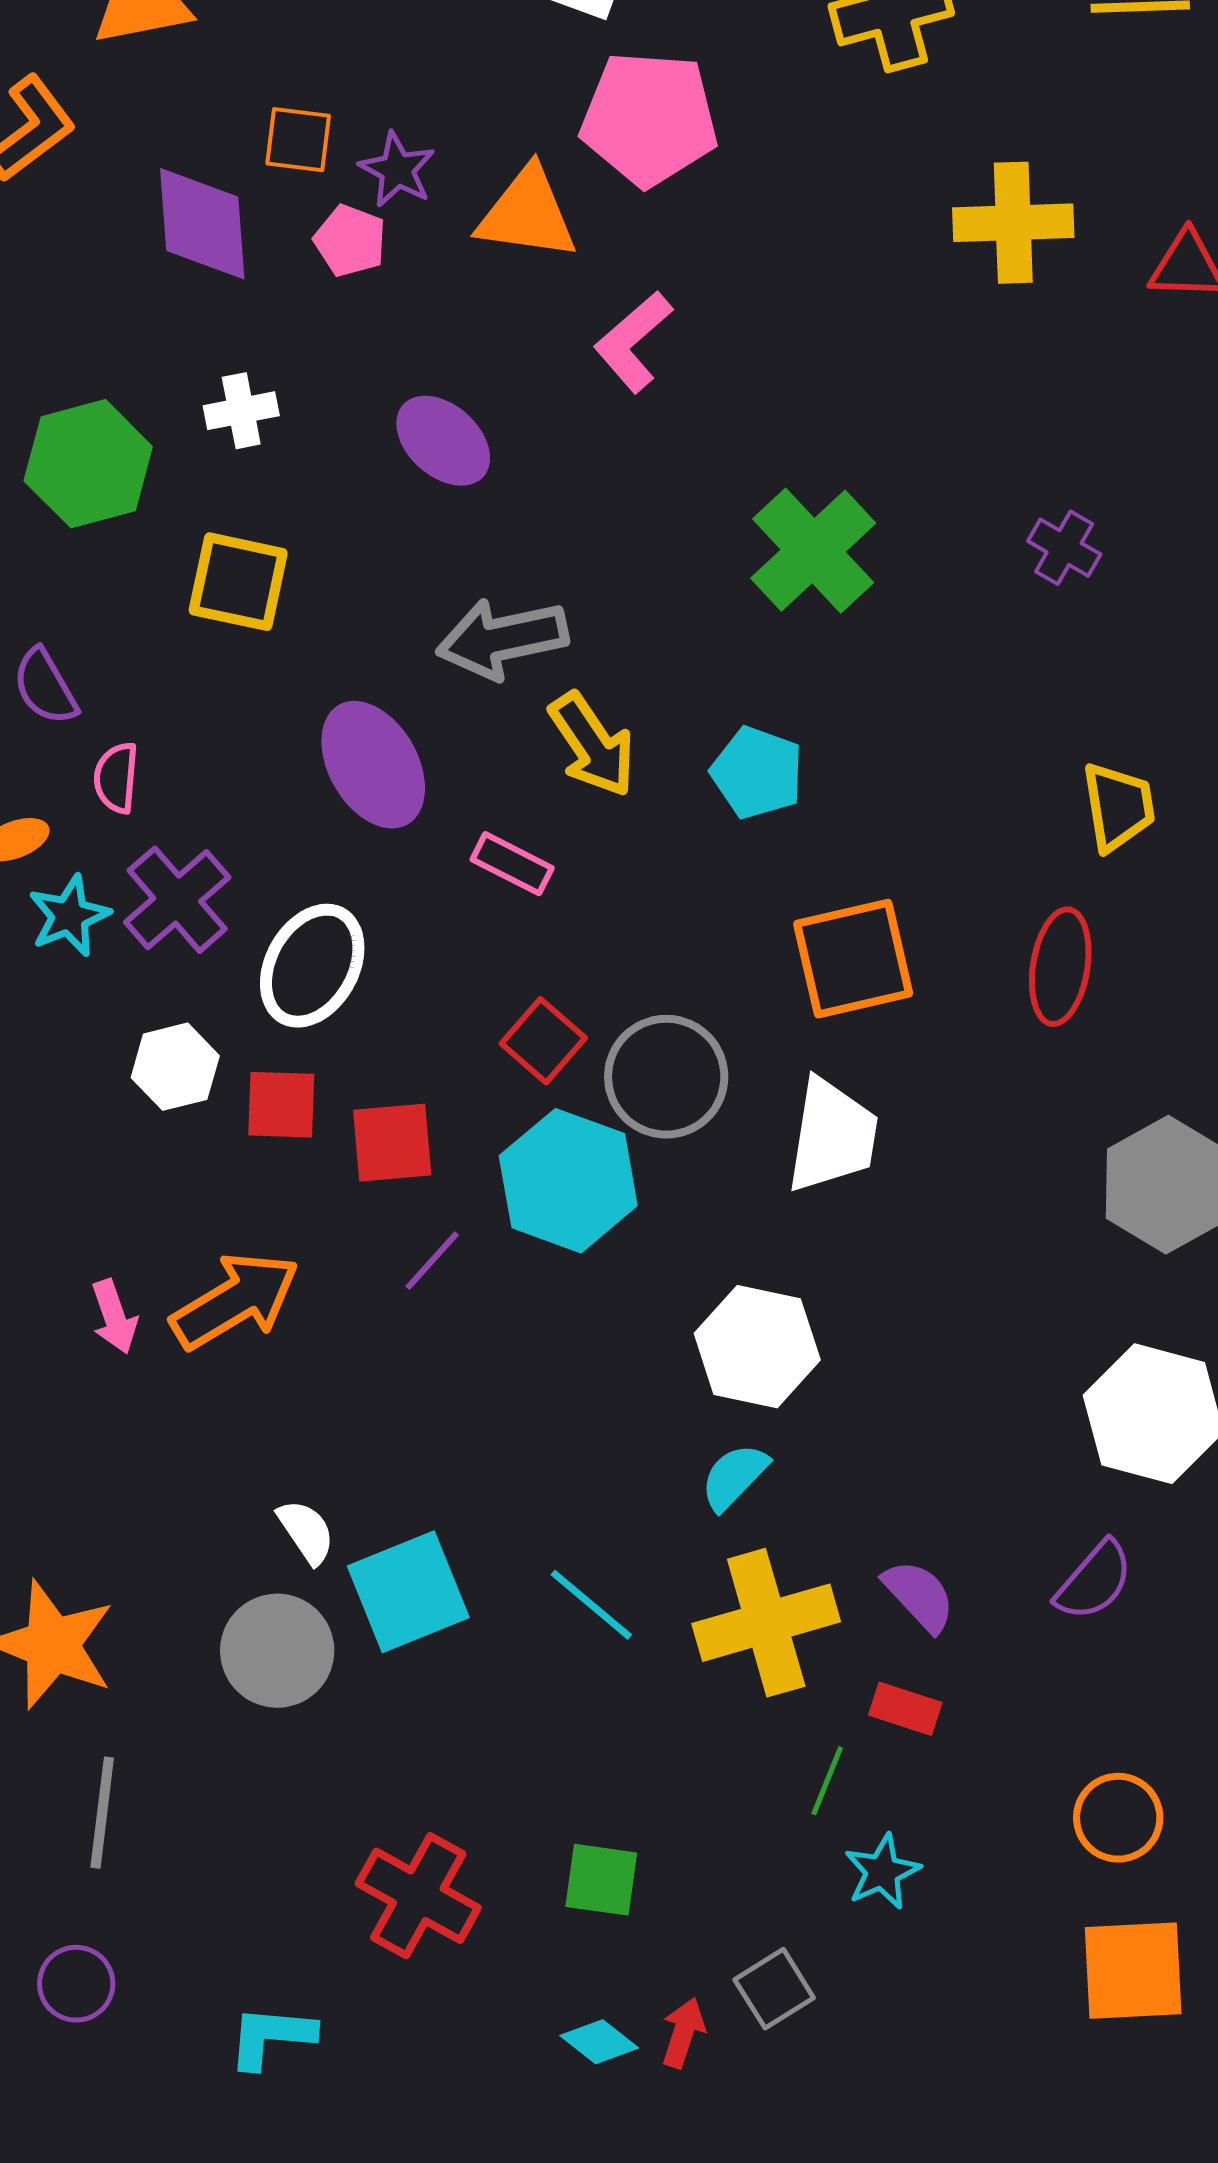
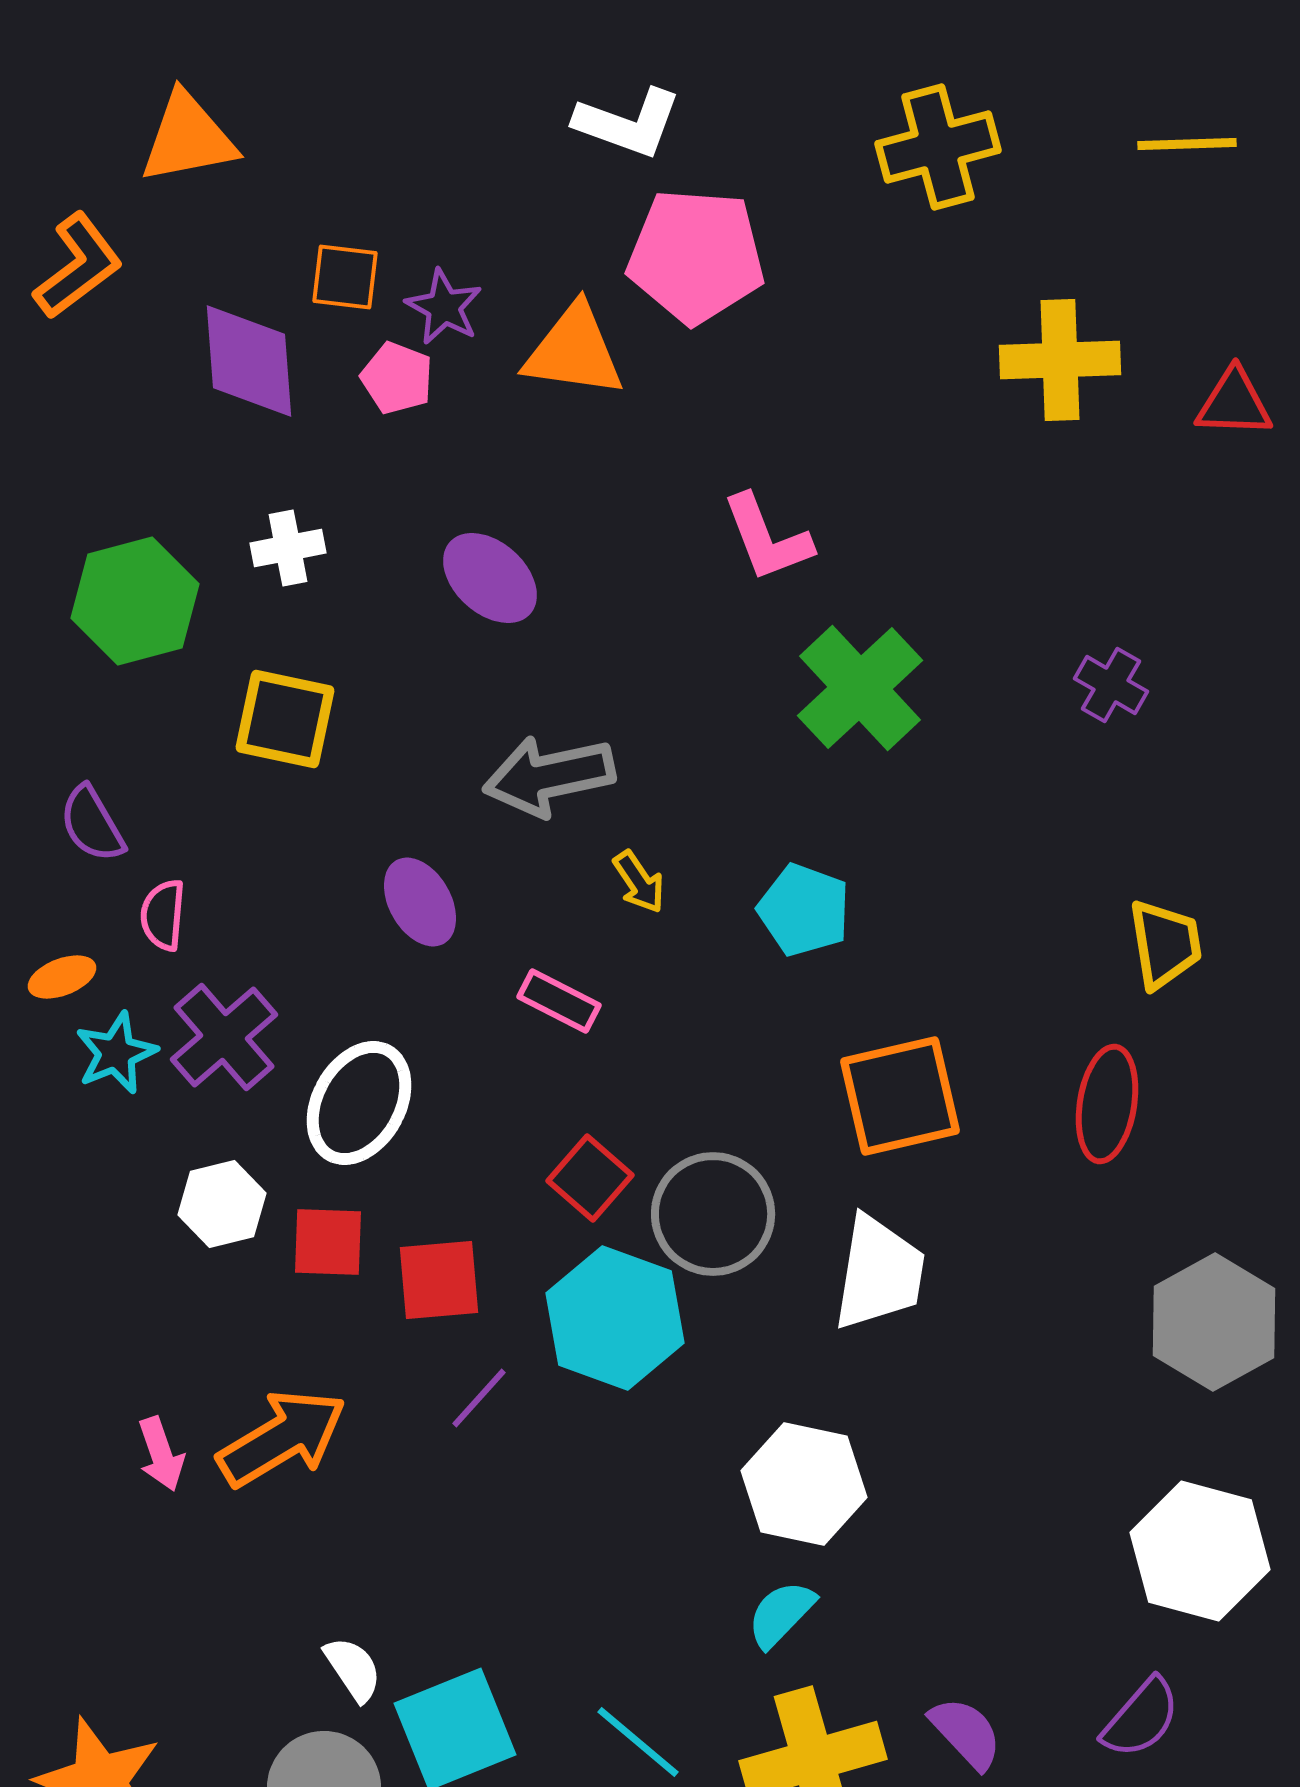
pink L-shape: (633, 342) -> (767, 538), moved, turned -70
yellow arrow: (592, 745) -> (639, 882), size x0.6
purple ellipse: (373, 765) -> (420, 902), size x0.7

